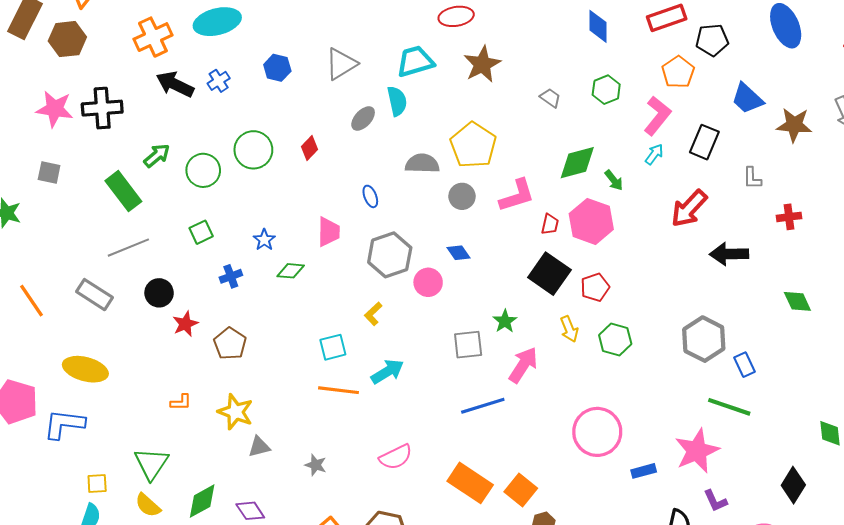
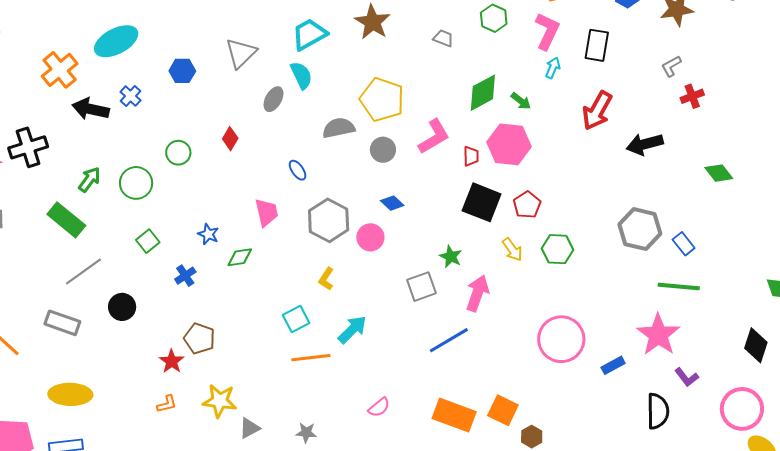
green circle: (253, 150) -> (178, 153), size x0.7
gray L-shape: (752, 178) -> (671, 66), moved, turned 75
red star: (185, 324) -> (172, 361), moved
pink semicircle: (396, 457) -> (379, 407), size x0.7

